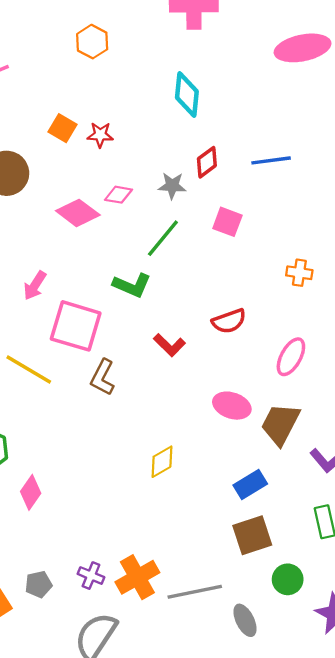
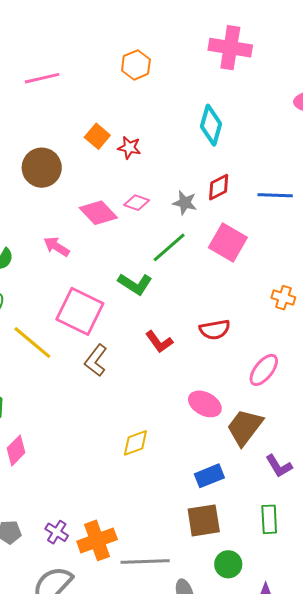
pink square: (227, 222) -> (228, 242), size x1.4
pink arrow: (35, 286) -> (57, 247), moved, turned 80

